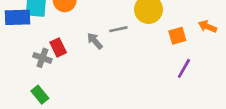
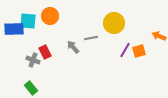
orange square: (177, 36) -> (139, 51), moved
purple line: (184, 68) -> (125, 50), moved

